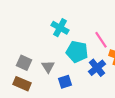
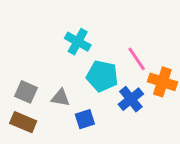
gray triangle: (48, 67) -> (61, 98), turned -48

